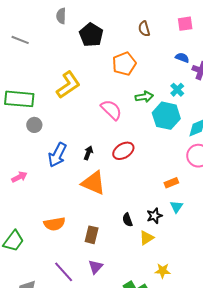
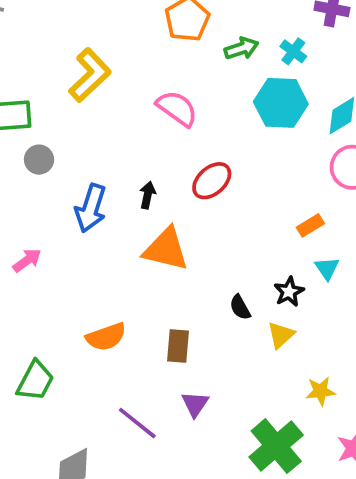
green arrow: (144, 97) -> (241, 48), moved

